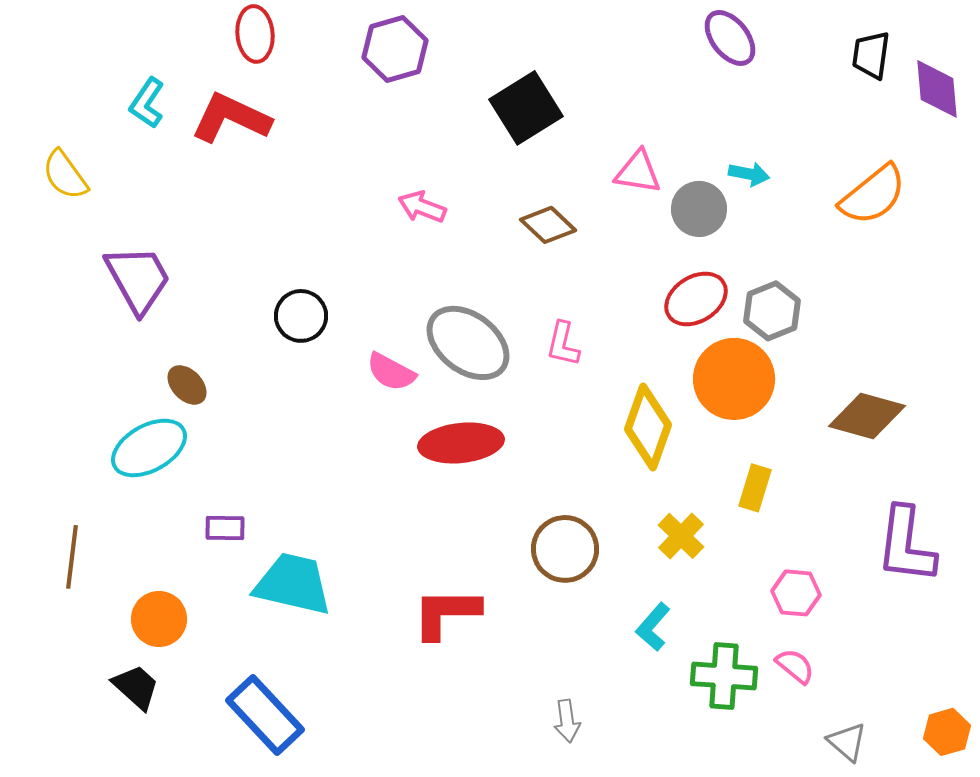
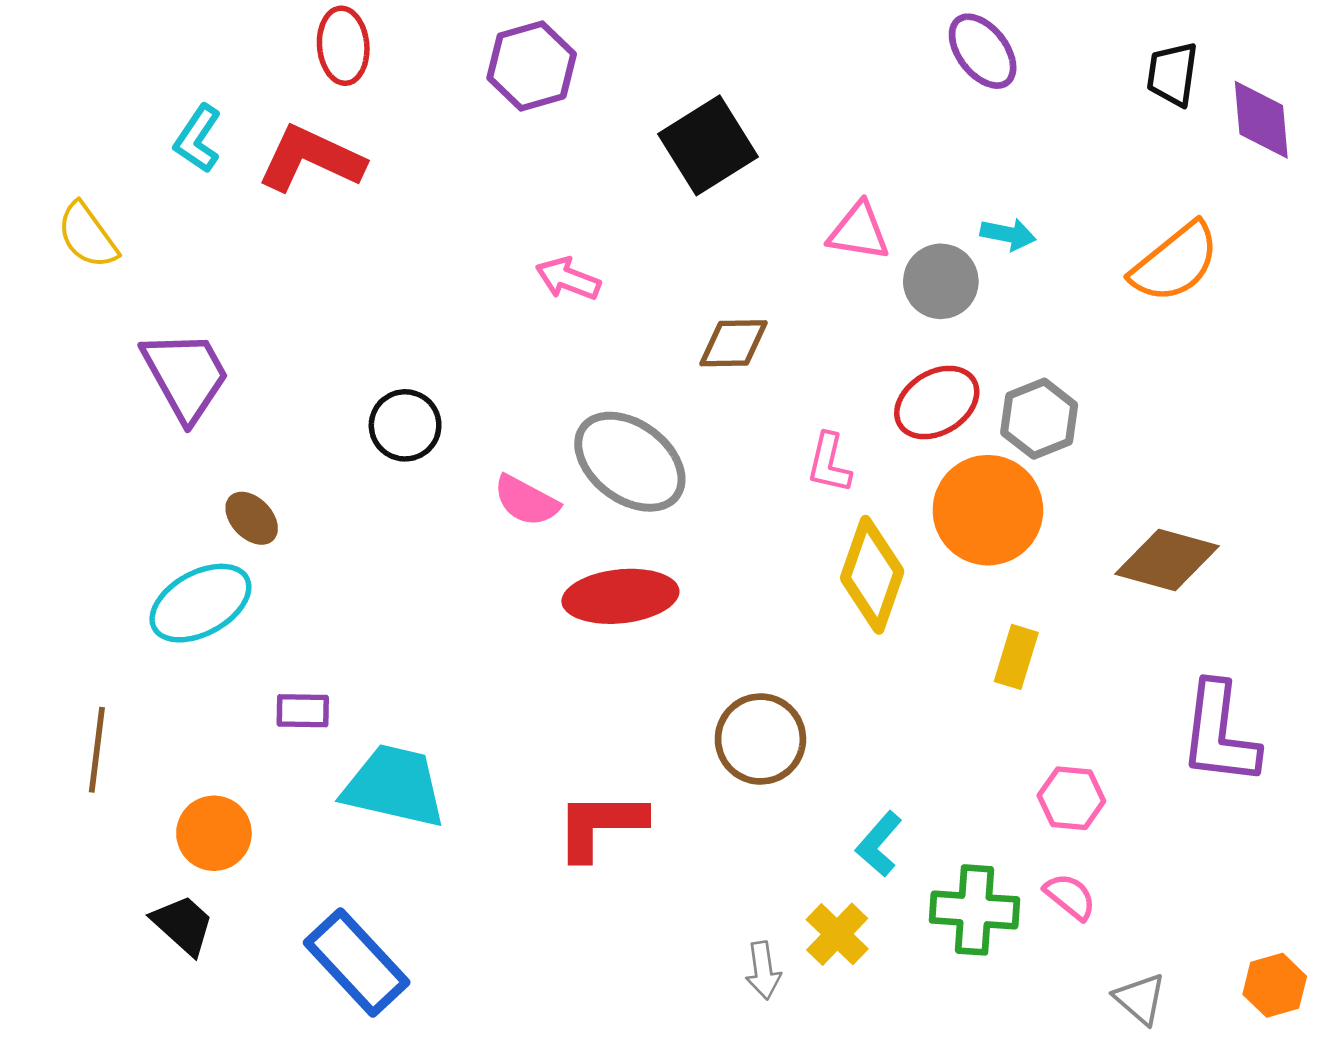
brown diamond: (548, 225) -> (734, 343), moved, turned -44
pink L-shape: (563, 344) -> (829, 463), moved
yellow cross: (681, 536) -> (837, 934), moved

